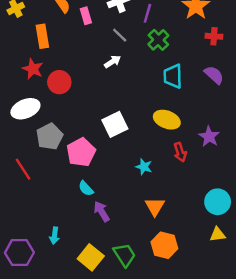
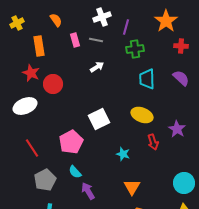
pink rectangle: (86, 16) -> (75, 40), moved
gray line: (120, 35) -> (96, 40), moved, turned -32
green cross: (158, 40) -> (135, 49), turned 36
gray pentagon: (50, 137) -> (45, 180), moved
red line: (23, 169) -> (32, 148), moved

